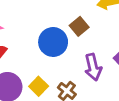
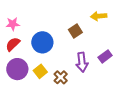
blue circle: (53, 42) -> (42, 42), moved

